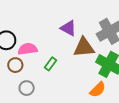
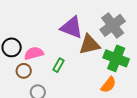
purple triangle: (68, 28) -> (72, 27), size x1.4

